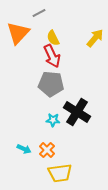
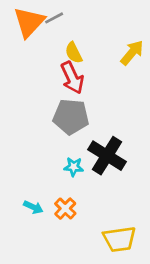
orange triangle: (18, 33) -> (29, 22), moved
yellow trapezoid: (60, 173) -> (120, 239), moved

